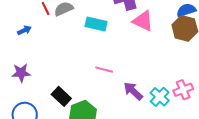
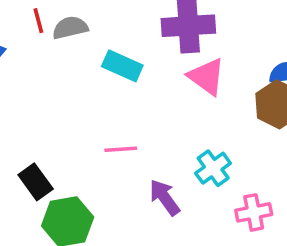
pink line: (104, 70) -> (121, 149), turned -30
cyan cross: (160, 97) -> (213, 168), moved

